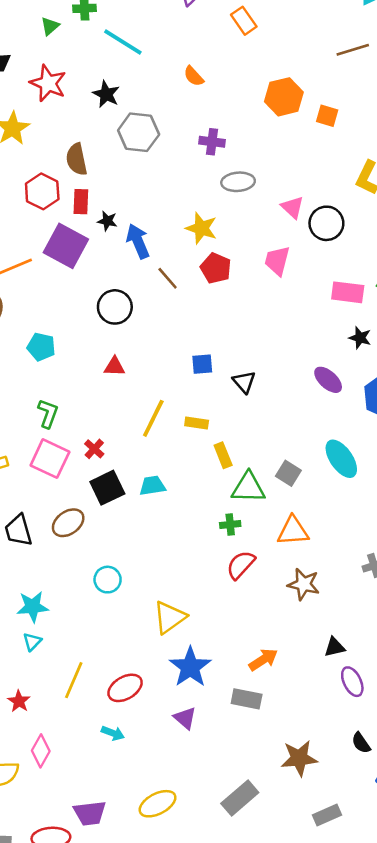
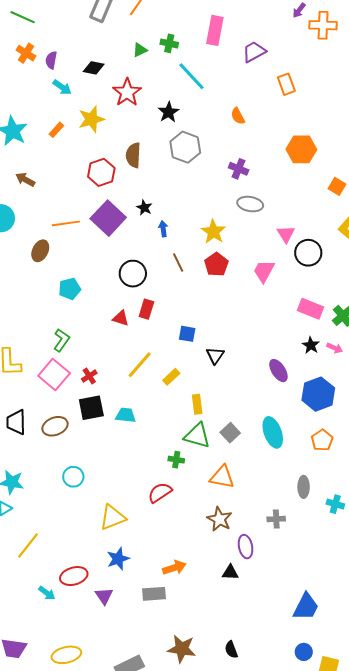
orange square: (327, 116) -> (337, 186), moved
red rectangle: (81, 202) -> (146, 309), moved
blue arrow: (138, 241) -> (163, 229), size x0.6
cyan pentagon: (41, 347) -> (70, 289), turned 30
yellow rectangle: (197, 423) -> (171, 377), turned -66
yellow rectangle: (223, 455) -> (197, 404), moved
red semicircle: (241, 565) -> (160, 492), moved
blue star: (190, 667) -> (118, 559), size x0.7
purple ellipse: (352, 682) -> (246, 547), moved
red ellipse: (125, 688) -> (74, 576), moved
gray rectangle: (247, 699) -> (154, 594), turned -30

